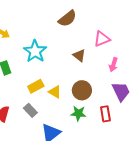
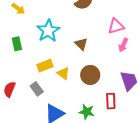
brown triangle: (79, 55) -> (81, 44), moved
pink arrow: (113, 65) -> (123, 45), moved
green star: (78, 113) -> (87, 112), moved

